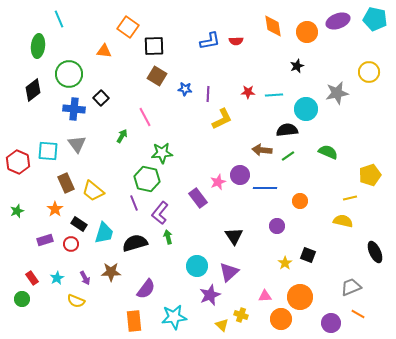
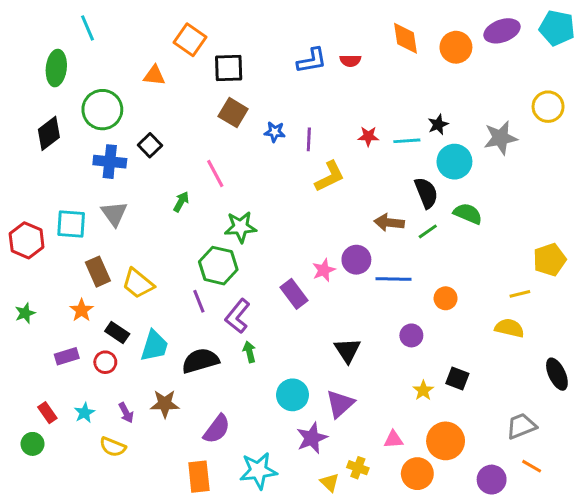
black star: (297, 66) -> (438, 124), moved
black semicircle: (287, 130) -> (426, 193), turned 75
green semicircle: (328, 152) -> (468, 214), moved

